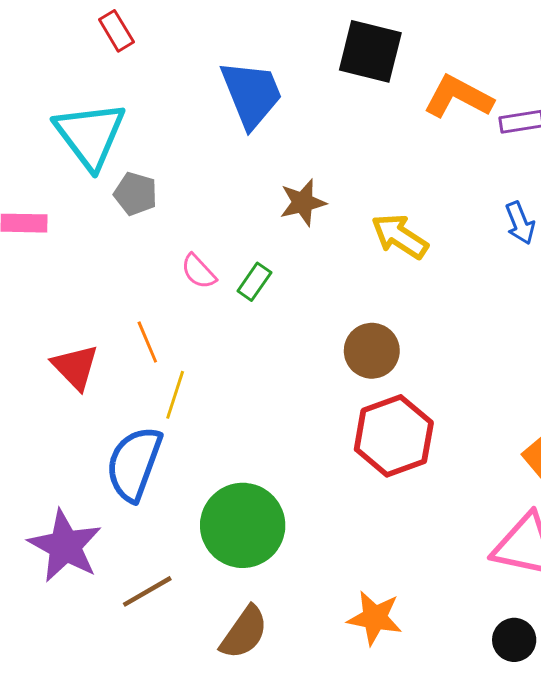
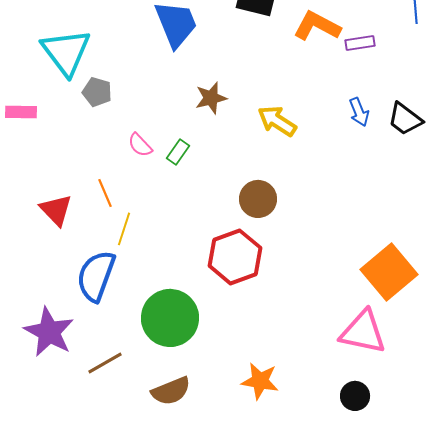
red hexagon: (394, 436) -> (235, 257), moved
brown semicircle: (244, 633) -> (171, 391), turned 33

